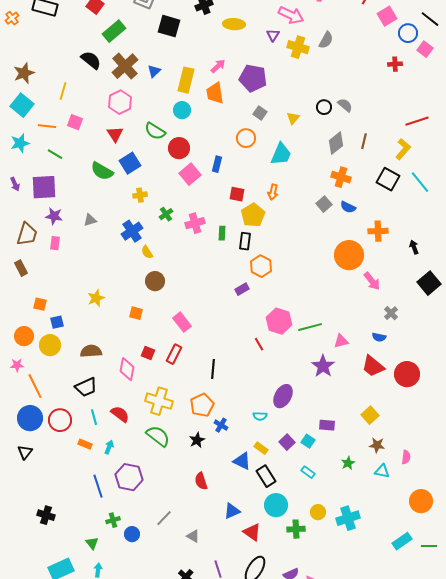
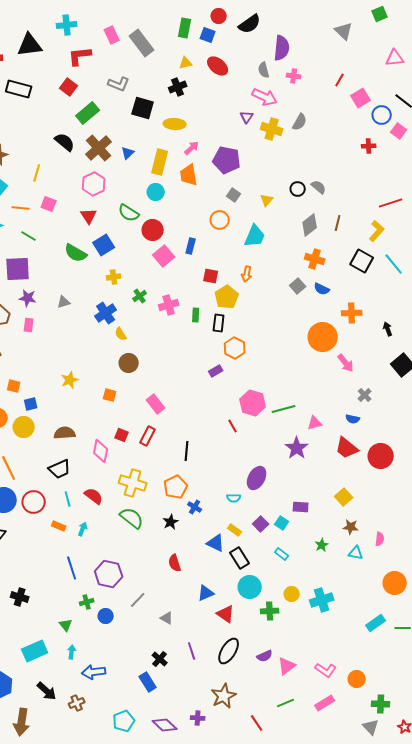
yellow ellipse: (234, 24) -> (175, 124), moved
purple hexagon: (129, 477) -> (109, 574), moved

